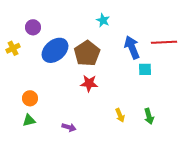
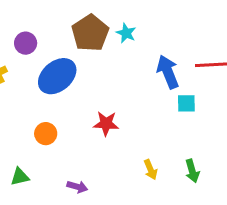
brown pentagon: (87, 53) -> (90, 33), moved
orange circle: (30, 98) -> (46, 134), moved

